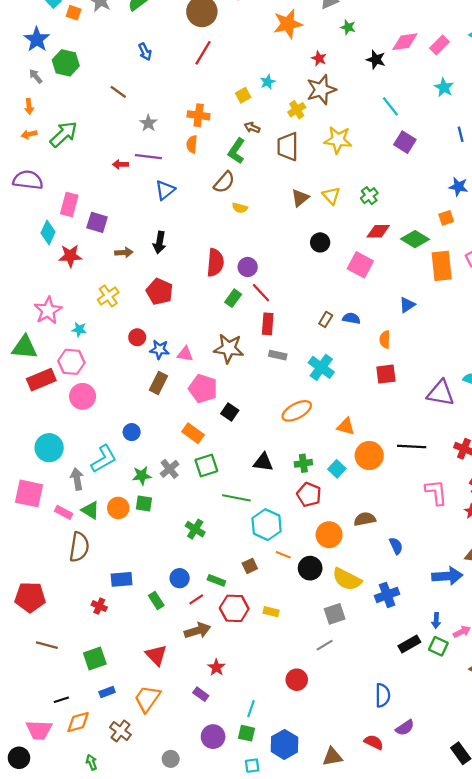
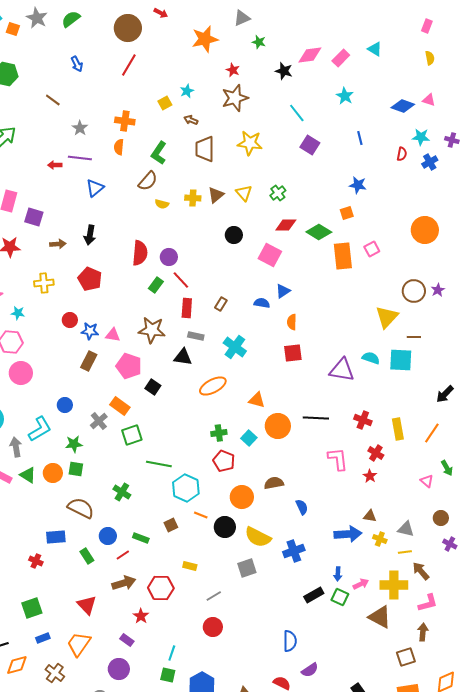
yellow cross: (297, 110) -> (193, 198), moved, turned 35
brown arrow: (252, 128) -> (191, 120), moved
yellow cross: (108, 296) -> (44, 283), turned 30
blue triangle: (407, 305) -> (283, 291), moved
brown rectangle: (326, 319) -> (221, 304), moved
black triangle: (263, 462) -> (183, 357), moved
gray cross: (170, 469) -> (99, 421), moved
brown semicircle: (79, 547) -> (81, 508), moved, turned -72
red hexagon: (234, 608) -> (161, 588), moved
gray line: (325, 645) -> (214, 596), moved
purple circle: (213, 737) -> (119, 669), moved

